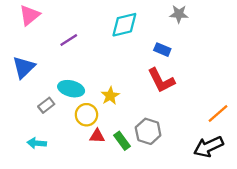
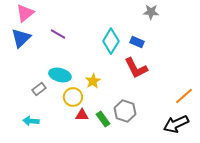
cyan diamond: (124, 25) -> (111, 41), moved, turned -45
purple line: (69, 40) -> (58, 34), turned 63
blue triangle: (24, 67) -> (21, 38), moved

